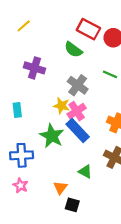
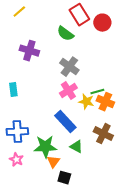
red rectangle: (88, 29) -> (79, 15), turned 30
green line: (110, 74) -> (97, 92), moved, turned -40
yellow star: (61, 106) -> (86, 102), moved
blue rectangle: (78, 130) -> (65, 122), moved
green star: (52, 136) -> (45, 147), moved, turned -30

